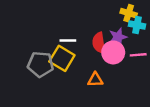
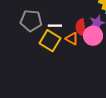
gray pentagon: (40, 64) -> (31, 21), moved
orange triangle: (95, 80) -> (72, 39), moved, turned 32

